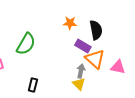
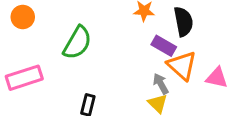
gray arrow: (81, 71) -> (161, 84), turned -40

